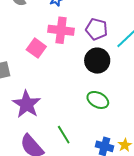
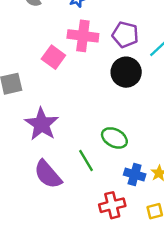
green ellipse: (98, 100) -> (114, 138), moved

